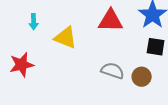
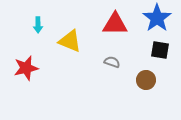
gray semicircle: (113, 71) -> (112, 62), moved, size x0.7

